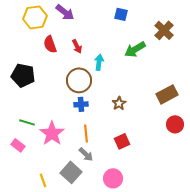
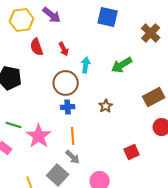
blue square: (121, 14) -> (108, 17), size x1.5
green arrow: (135, 49) -> (122, 65), moved
red square: (122, 141) -> (132, 152), moved

